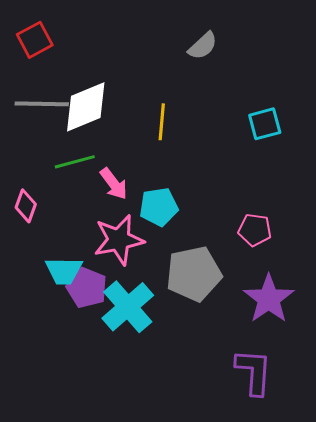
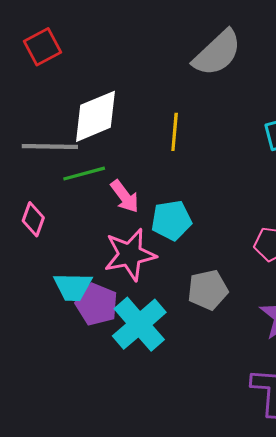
gray semicircle: (203, 46) -> (217, 53), size x1.6
gray line: (42, 104) -> (50, 146), moved
gray pentagon: (194, 274) -> (208, 290), size x0.7

